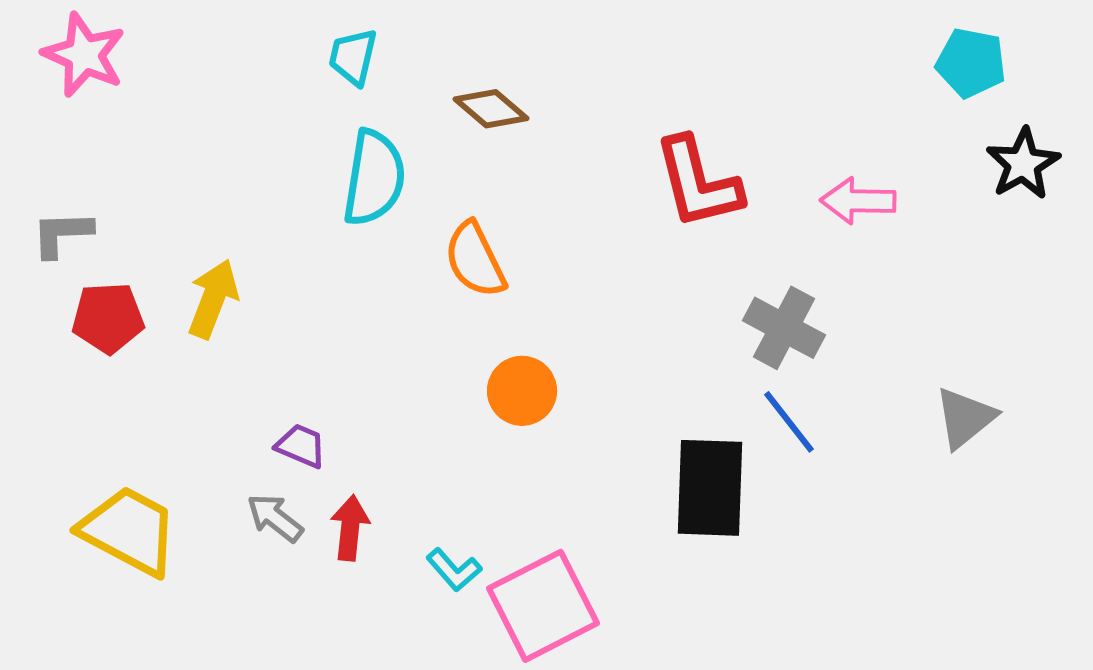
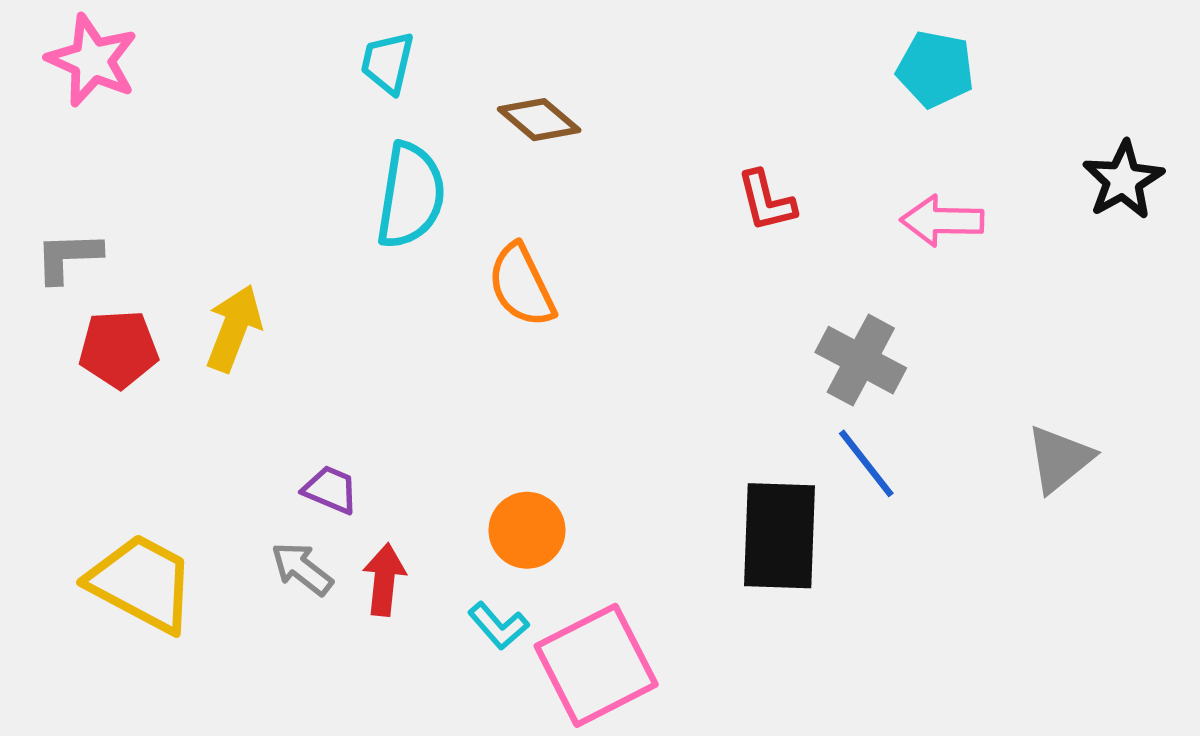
cyan pentagon: (971, 63) -> (935, 69), moved
red L-shape: (698, 183) -> (766, 201), size x0.6
orange circle: (522, 391) -> (527, 530), moved

